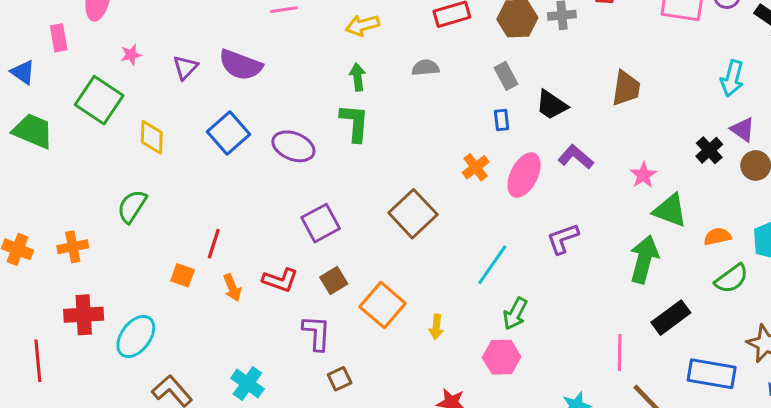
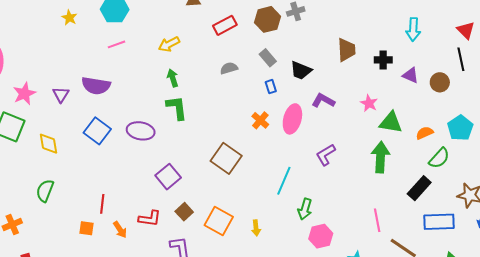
pink star: (131, 55) -> (24, 94), size x1.6
gray semicircle: (425, 68) -> (229, 68), moved
purple triangle: (743, 129) -> (411, 75), moved
black cross: (709, 150) -> (383, 60), moved, turned -36
black rectangle: (671, 318) -> (419, 188), moved
pink hexagon: (502, 357) -> (321, 236), moved

